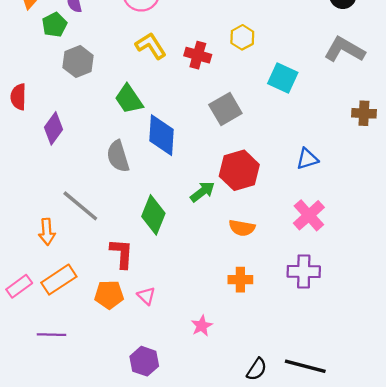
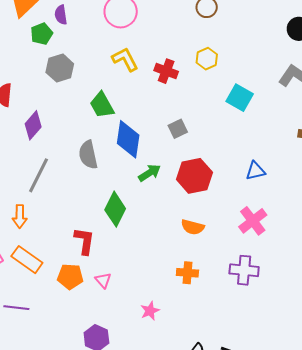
gray square: (225, 109) -> (178, 129), moved, size x0.7
green arrow: (203, 192) -> (150, 173), moved
gray line: (80, 206) -> (39, 175), moved, turned 72
orange rectangle: (59, 280) -> (27, 260), turned 64

